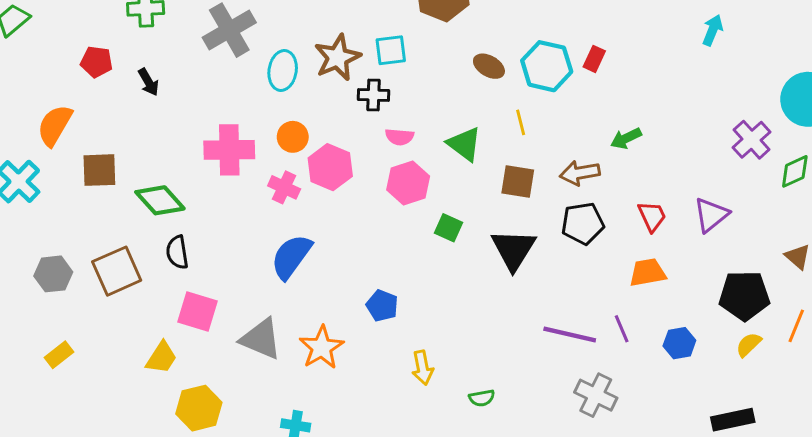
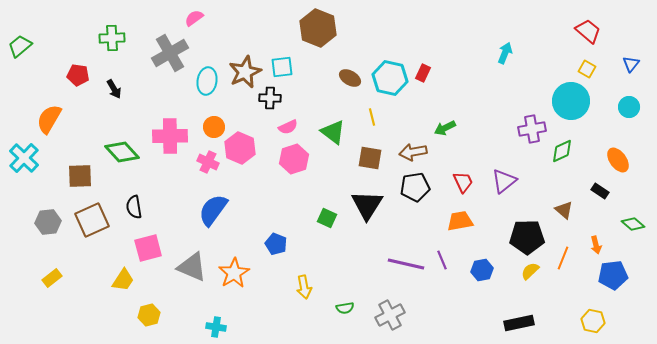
pink semicircle: (399, 137) -> (288, 127), turned -30
purple cross: (752, 140) -> (532, 129), turned 32
brown square: (99, 170) -> (80, 176), moved
green diamond: (160, 200) -> (122, 152), moved
green square: (449, 228) -> (327, 218), moved
pink square: (198, 311) -> (148, 248), turned -32
gray cross: (596, 395) -> (390, 315), moved, turned 36
yellow hexagon: (199, 408) -> (149, 315), size x0.7

